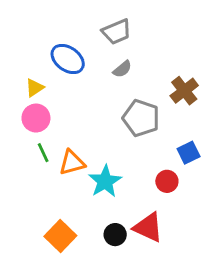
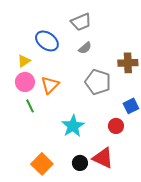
brown cross: (184, 91) -> (128, 63), turned 36
orange triangle: (72, 163) -> (50, 85), moved, turned -30

